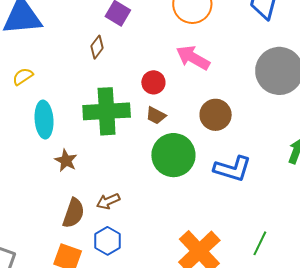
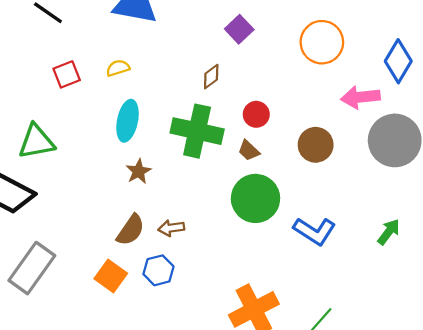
brown diamond: (97, 47) -> (211, 77), moved
pink arrow: (193, 58) -> (360, 97), moved, turned -52
brown circle: (216, 115) -> (316, 145), moved

